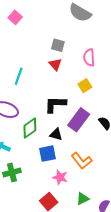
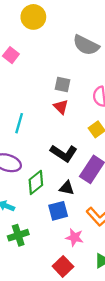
black L-shape: (55, 104) -> (64, 153), turned -145

